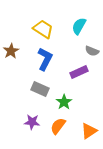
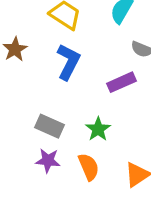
gray rectangle: (40, 89) -> (49, 126), moved
orange semicircle: (58, 126) -> (89, 167), turned 120

